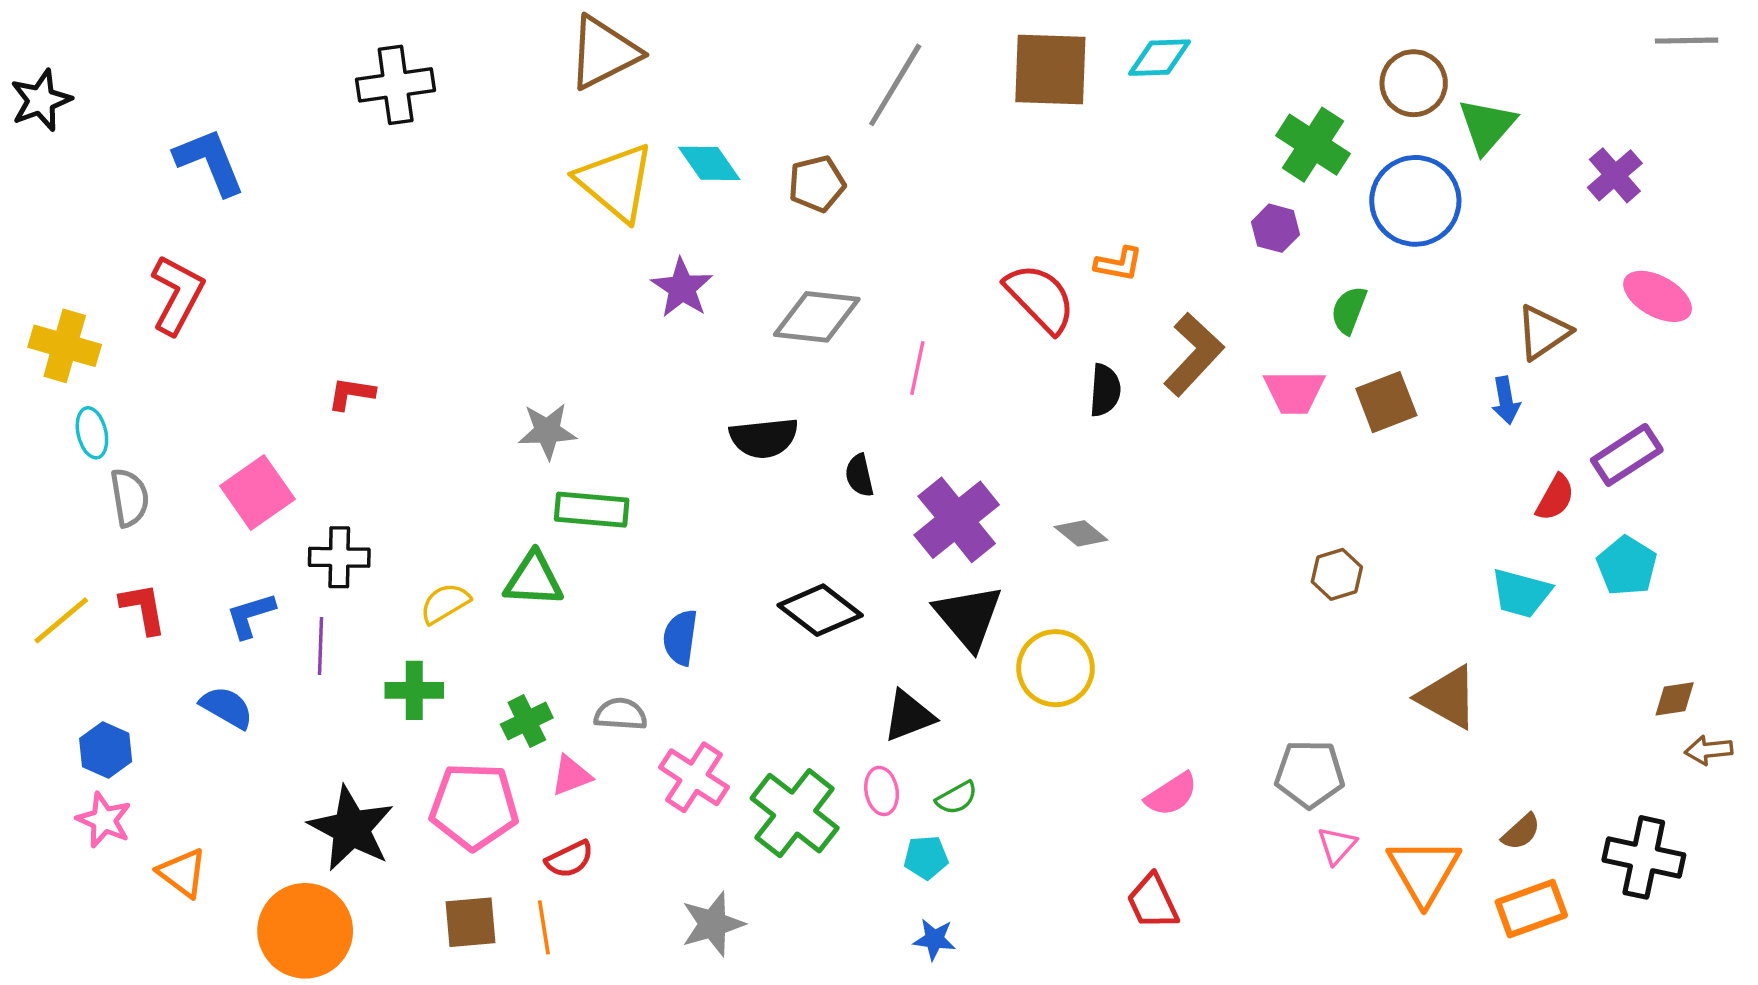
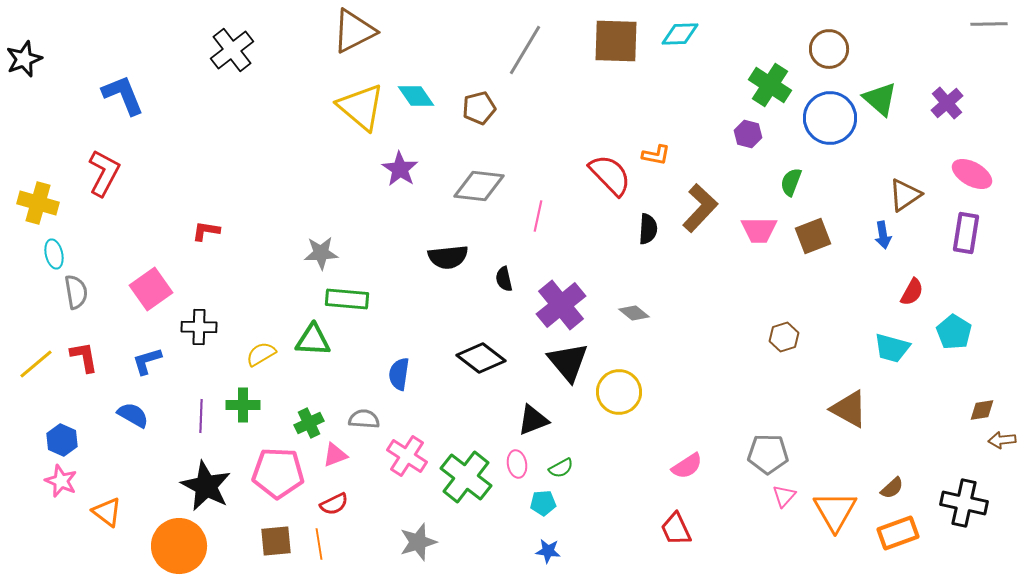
black cross: (396, 85) -> (232, 50), turned -30
green triangle: (1487, 126) -> (880, 99), moved, turned -30
purple rectangle: (1627, 455) -> (966, 233), moved, turned -48
purple line: (320, 646) -> (201, 416), moved

